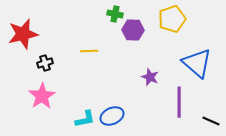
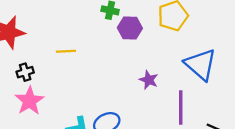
yellow line: (89, 51) -> (66, 51), moved
black cross: (45, 63) -> (25, 72), moved

